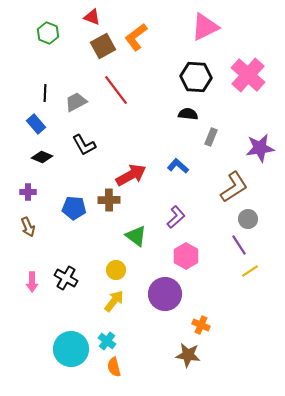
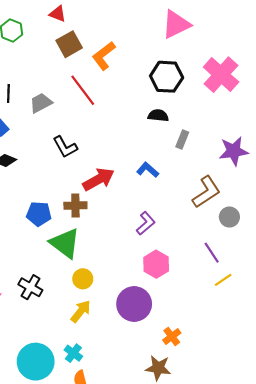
orange L-shape: (136, 37) -> (104, 56), moved
black L-shape: (84, 145) -> (65, 147), moved
gray circle: (248, 219) -> (229, 217), moved
green triangle: (136, 236) -> (65, 243), moved, size x1.4
orange cross: (201, 325) -> (172, 336), turned 30

